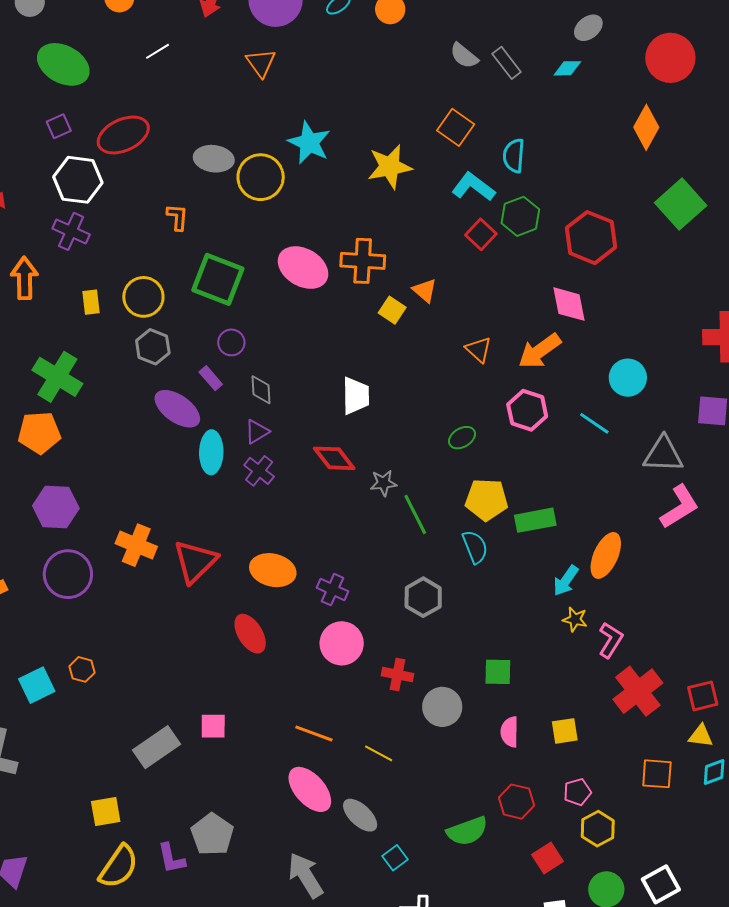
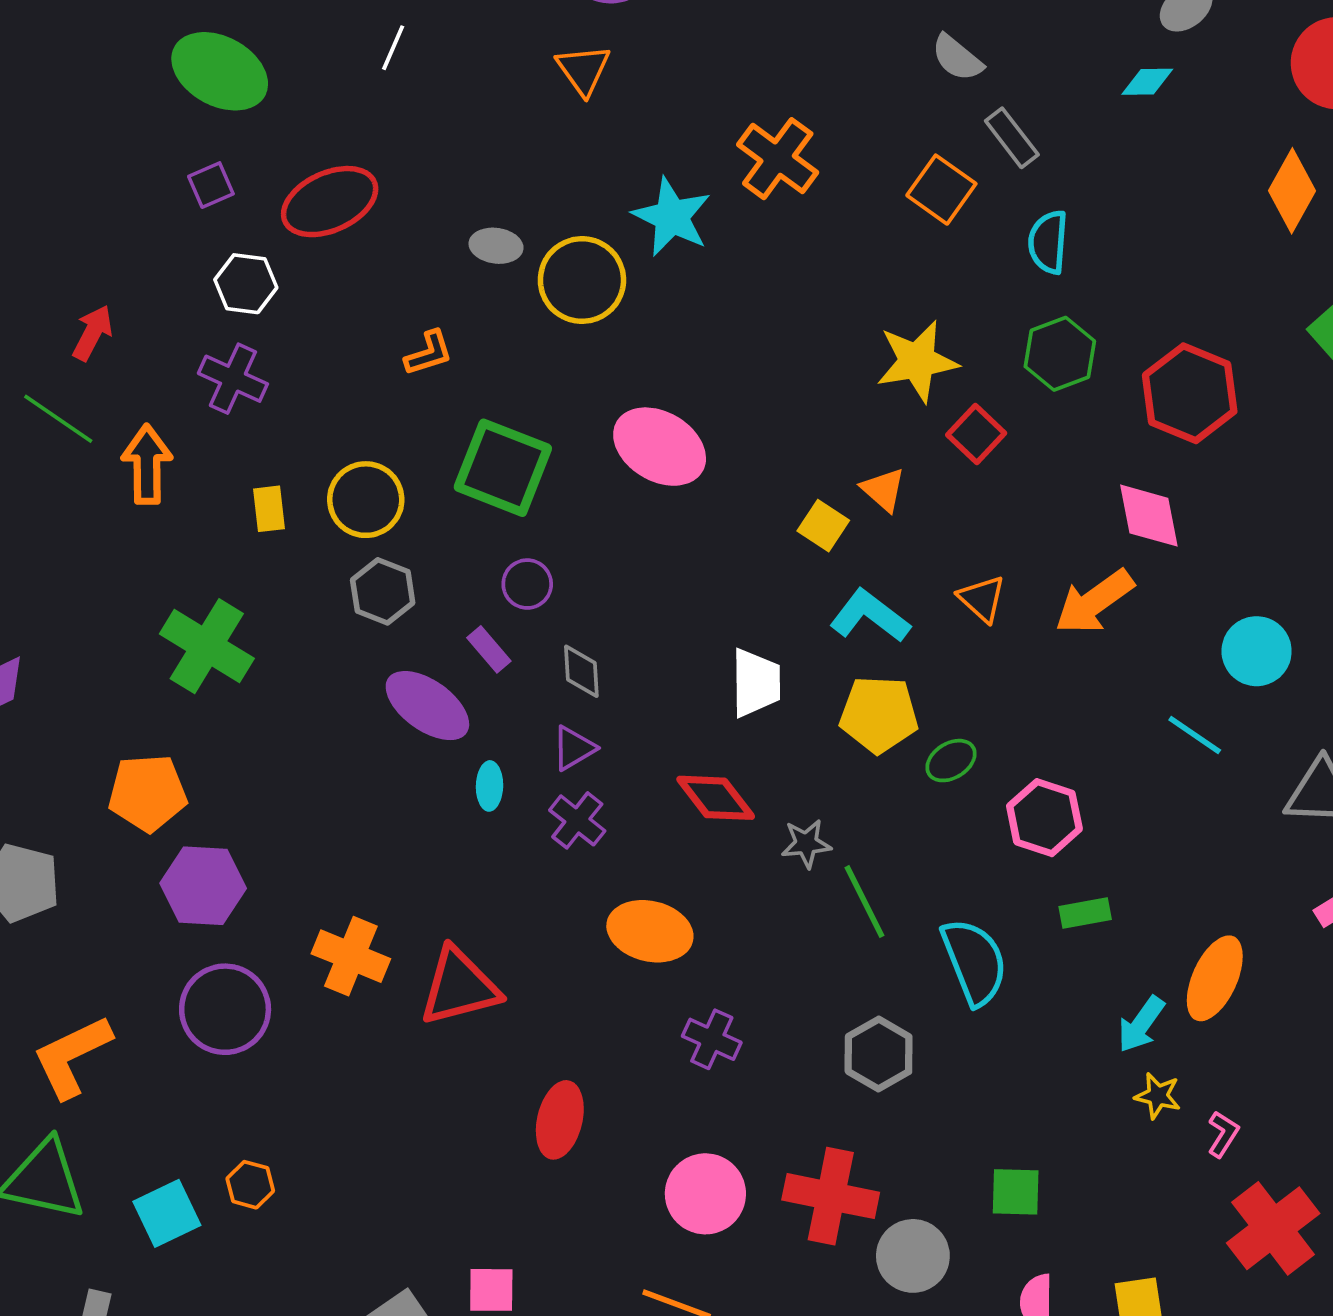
white line: (157, 51) -> (393, 48), turned -35
gray rectangle: (507, 63) -> (1012, 138), moved
gray ellipse: (214, 159) -> (496, 246), size x0.7
yellow star: (390, 167) -> (917, 361), moved
white hexagon: (78, 180) -> (246, 284), size x0.7
cyan L-shape: (473, 187) -> (870, 616), moved
orange L-shape: (177, 217) -> (429, 353), turned 68
red square: (481, 234) -> (976, 434), moved
orange cross: (363, 261) -> (778, 159), moved, turned 33
pink hexagon: (527, 410) -> (1044, 818), moved
orange pentagon: (39, 433) -> (148, 793), moved
cyan ellipse: (211, 452) -> (490, 786), size x0.6
yellow pentagon: (487, 500) -> (879, 714), moved
green rectangle: (535, 520) -> (1085, 913), size x0.7
cyan semicircle: (475, 547) -> (974, 962), size x1.4
red triangle: (195, 561) -> (459, 987), turned 30
orange ellipse: (273, 570) -> (650, 931), moved
red ellipse: (250, 634) -> (560, 1120), turned 45
pink L-shape: (611, 640) -> (1223, 1134), size x0.7
pink circle: (342, 643) -> (705, 1194), moved
red cross: (397, 675) -> (831, 1196), size x1.6

